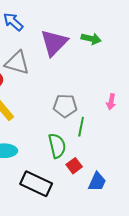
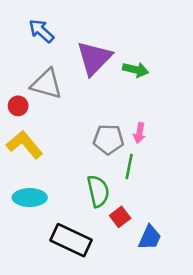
green arrow: (91, 39) -> (136, 70), moved
pink arrow: (111, 102) -> (139, 133), moved

